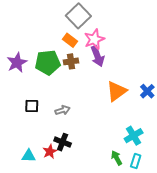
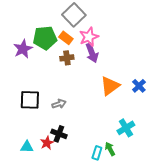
purple star: (17, 63) -> (23, 49), moved
green pentagon: (48, 63) -> (45, 38), moved
black square: (32, 106) -> (30, 100), size x1.5
cyan rectangle: (136, 161) -> (97, 153), moved

